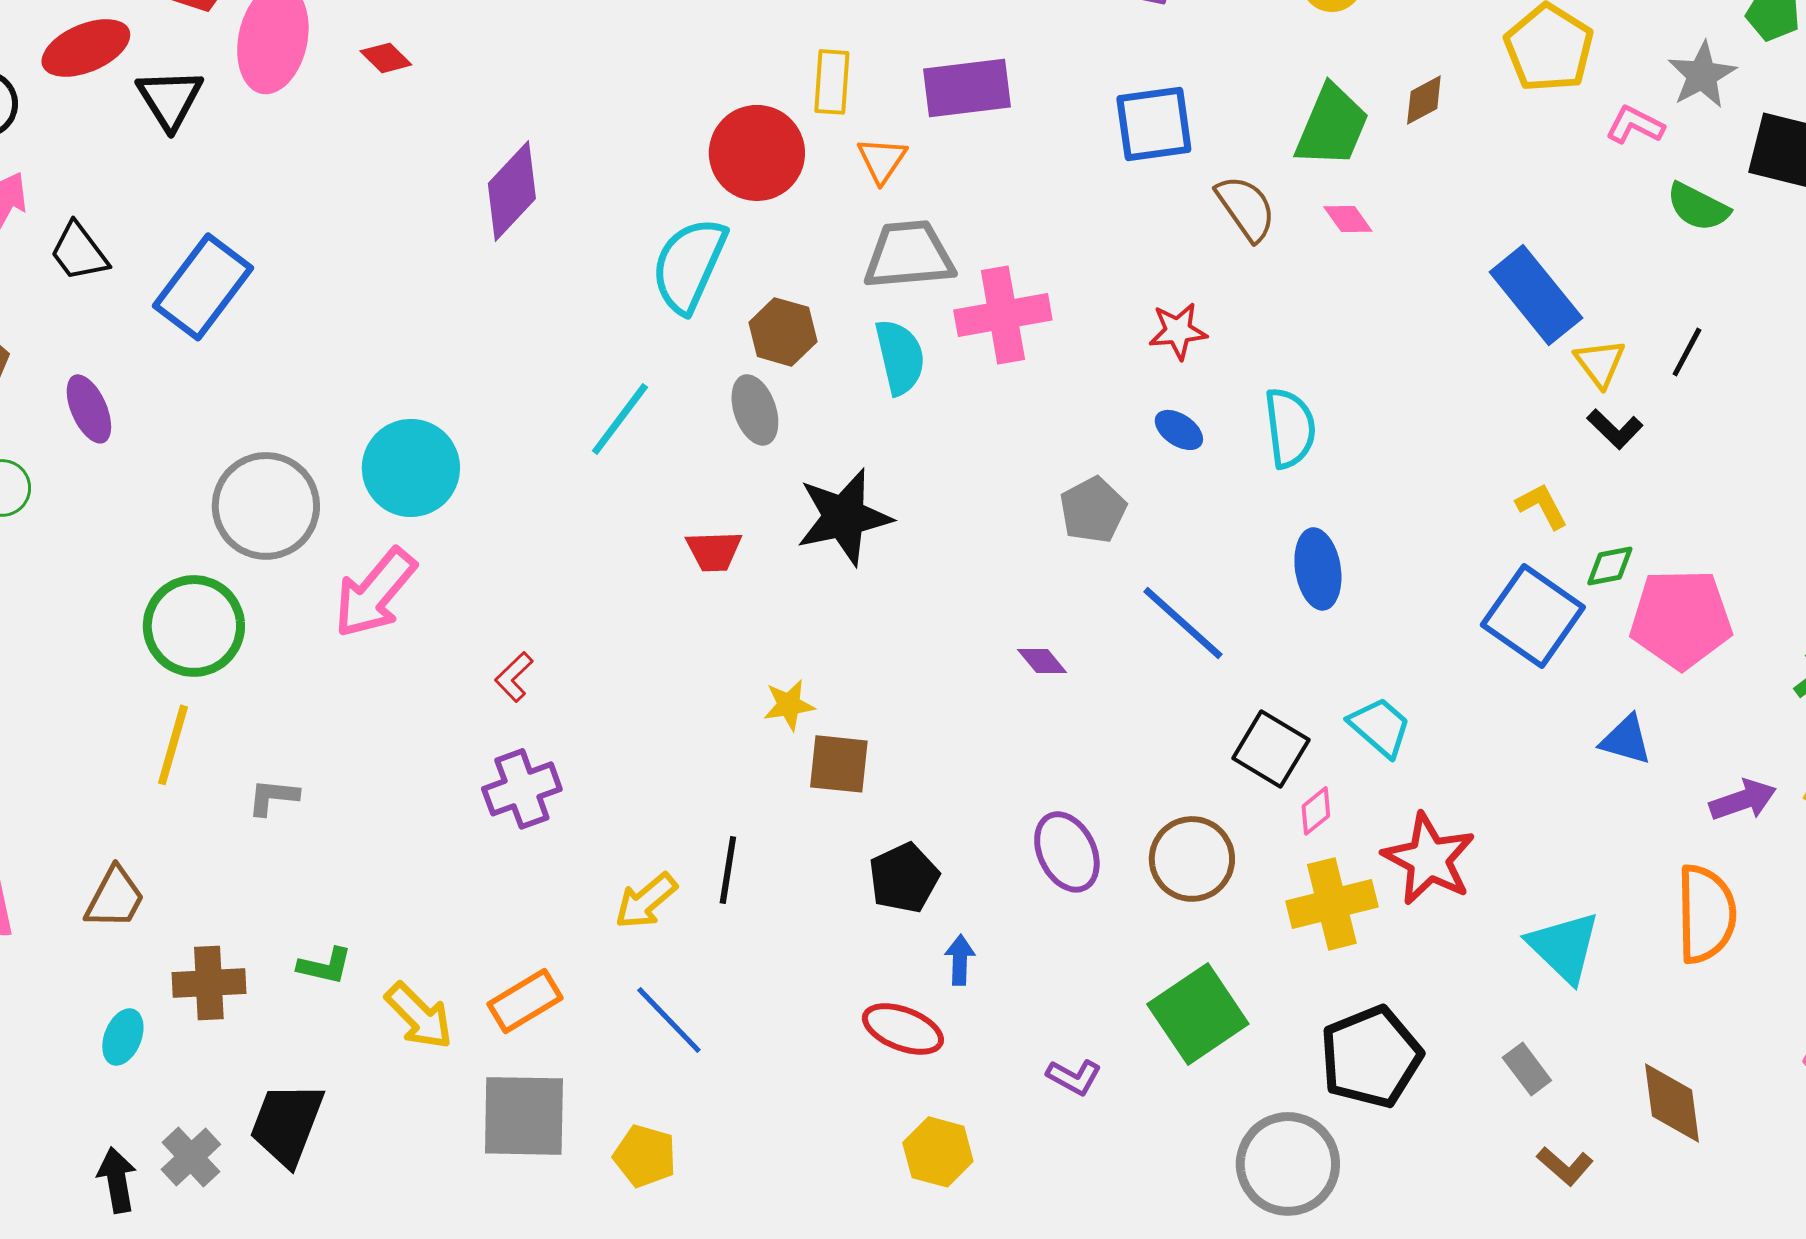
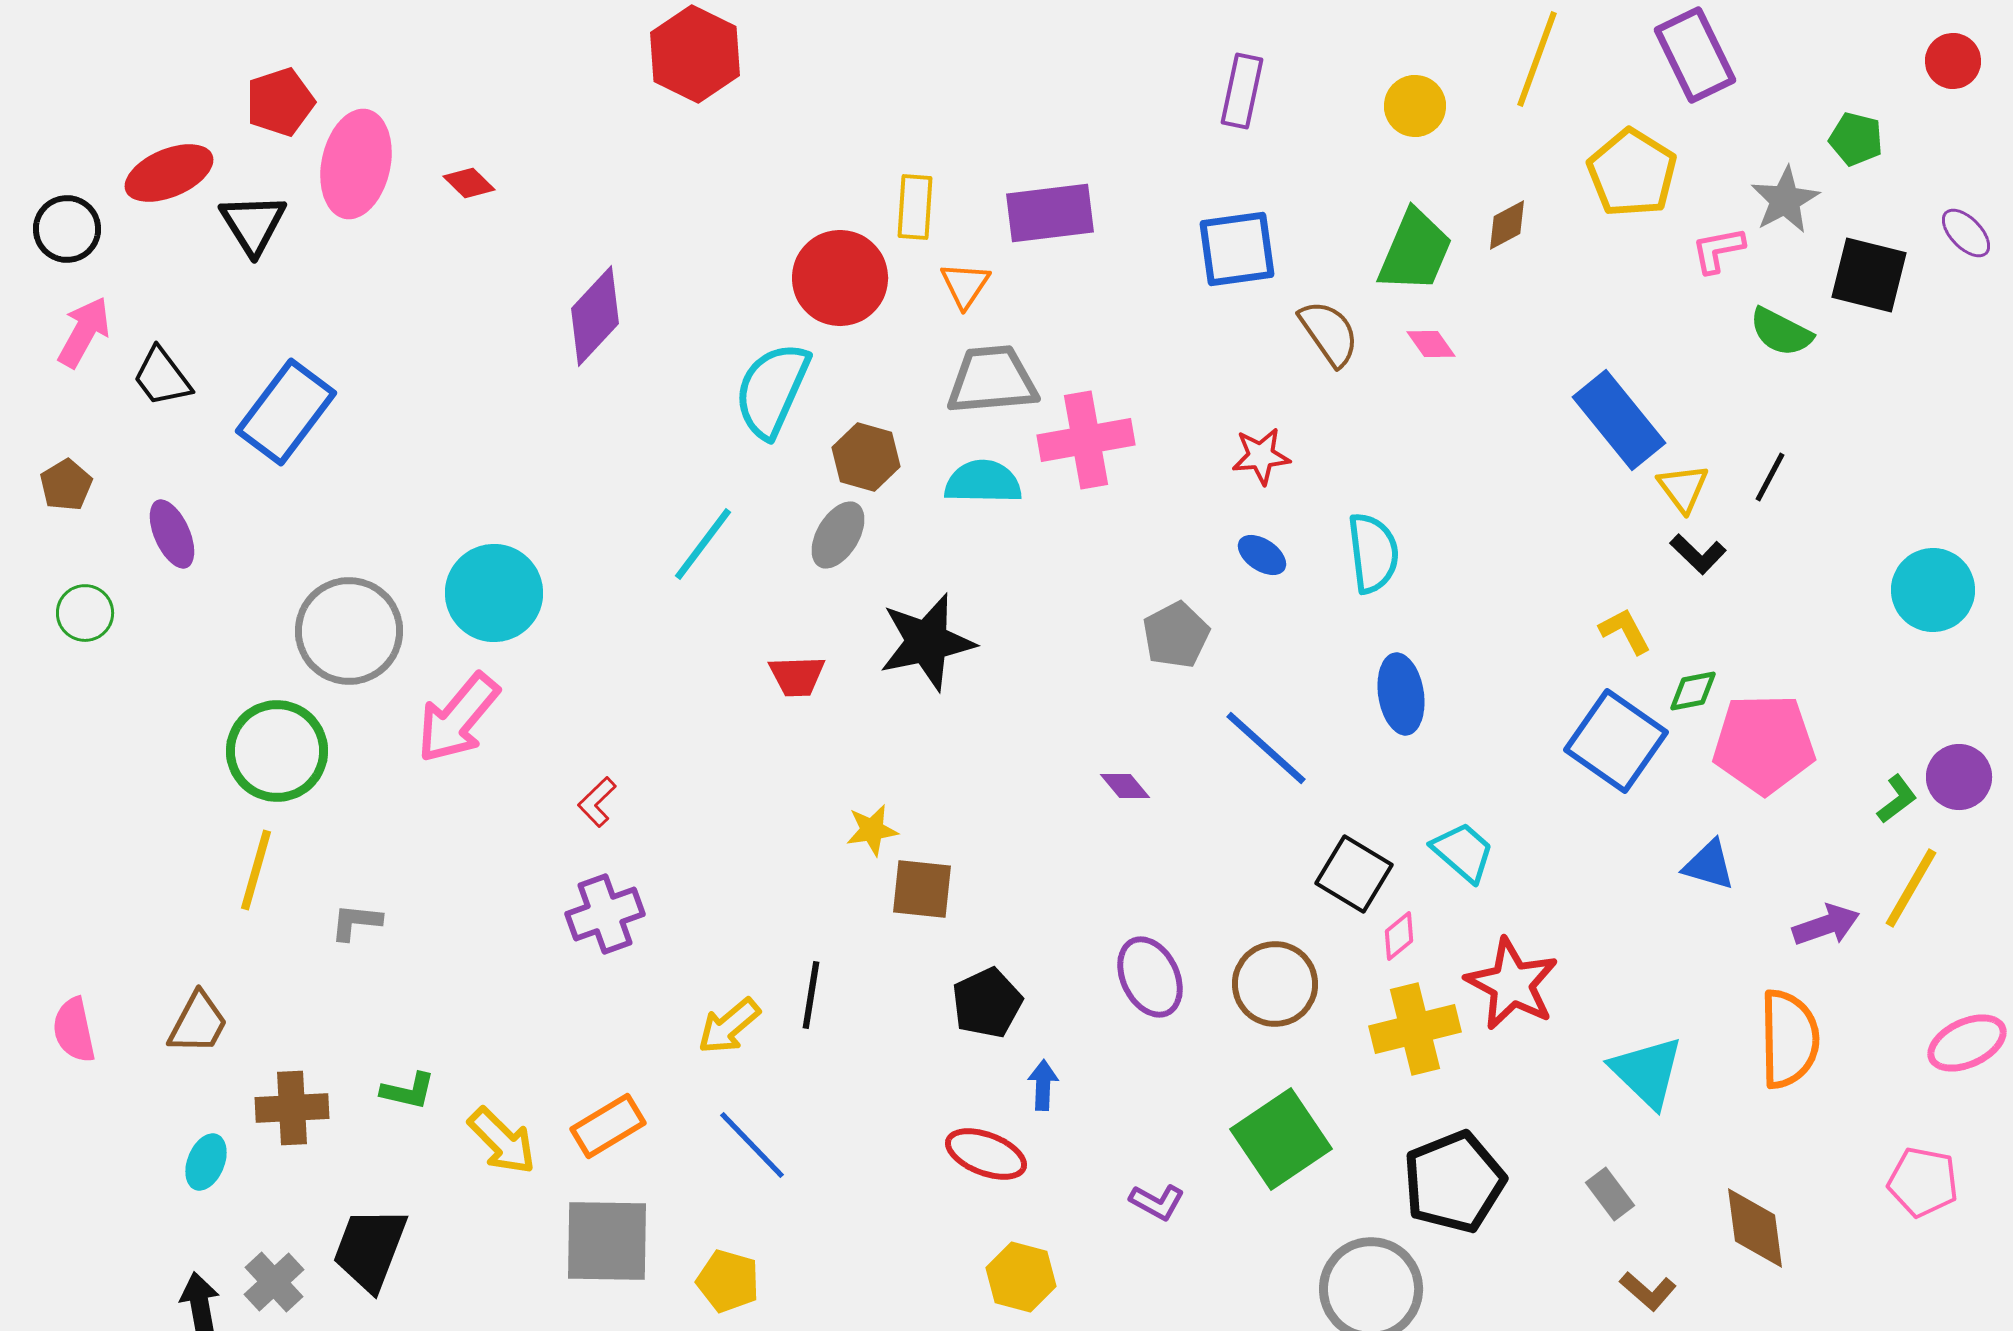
pink L-shape: (1635, 125) -> (1718, 250), turned -38
cyan semicircle: (900, 357) -> (983, 482), turned -76
gray ellipse: (755, 410) -> (838, 535), turned 50

